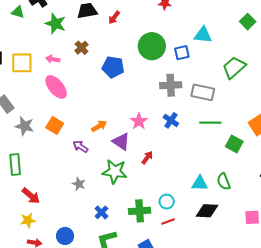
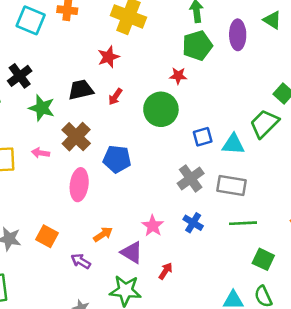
cyan triangle: (203, 35) -> (233, 144), moved
green circle: (152, 46) -> (161, 109), moved
brown cross: (82, 48) -> (76, 137), size x1.6
green trapezoid: (234, 67) -> (264, 124), moved
gray cross: (171, 85) -> (191, 178), turned -30
pink ellipse: (56, 87) -> (79, 185), moved, turned 50
green square: (234, 144) -> (263, 259), moved

